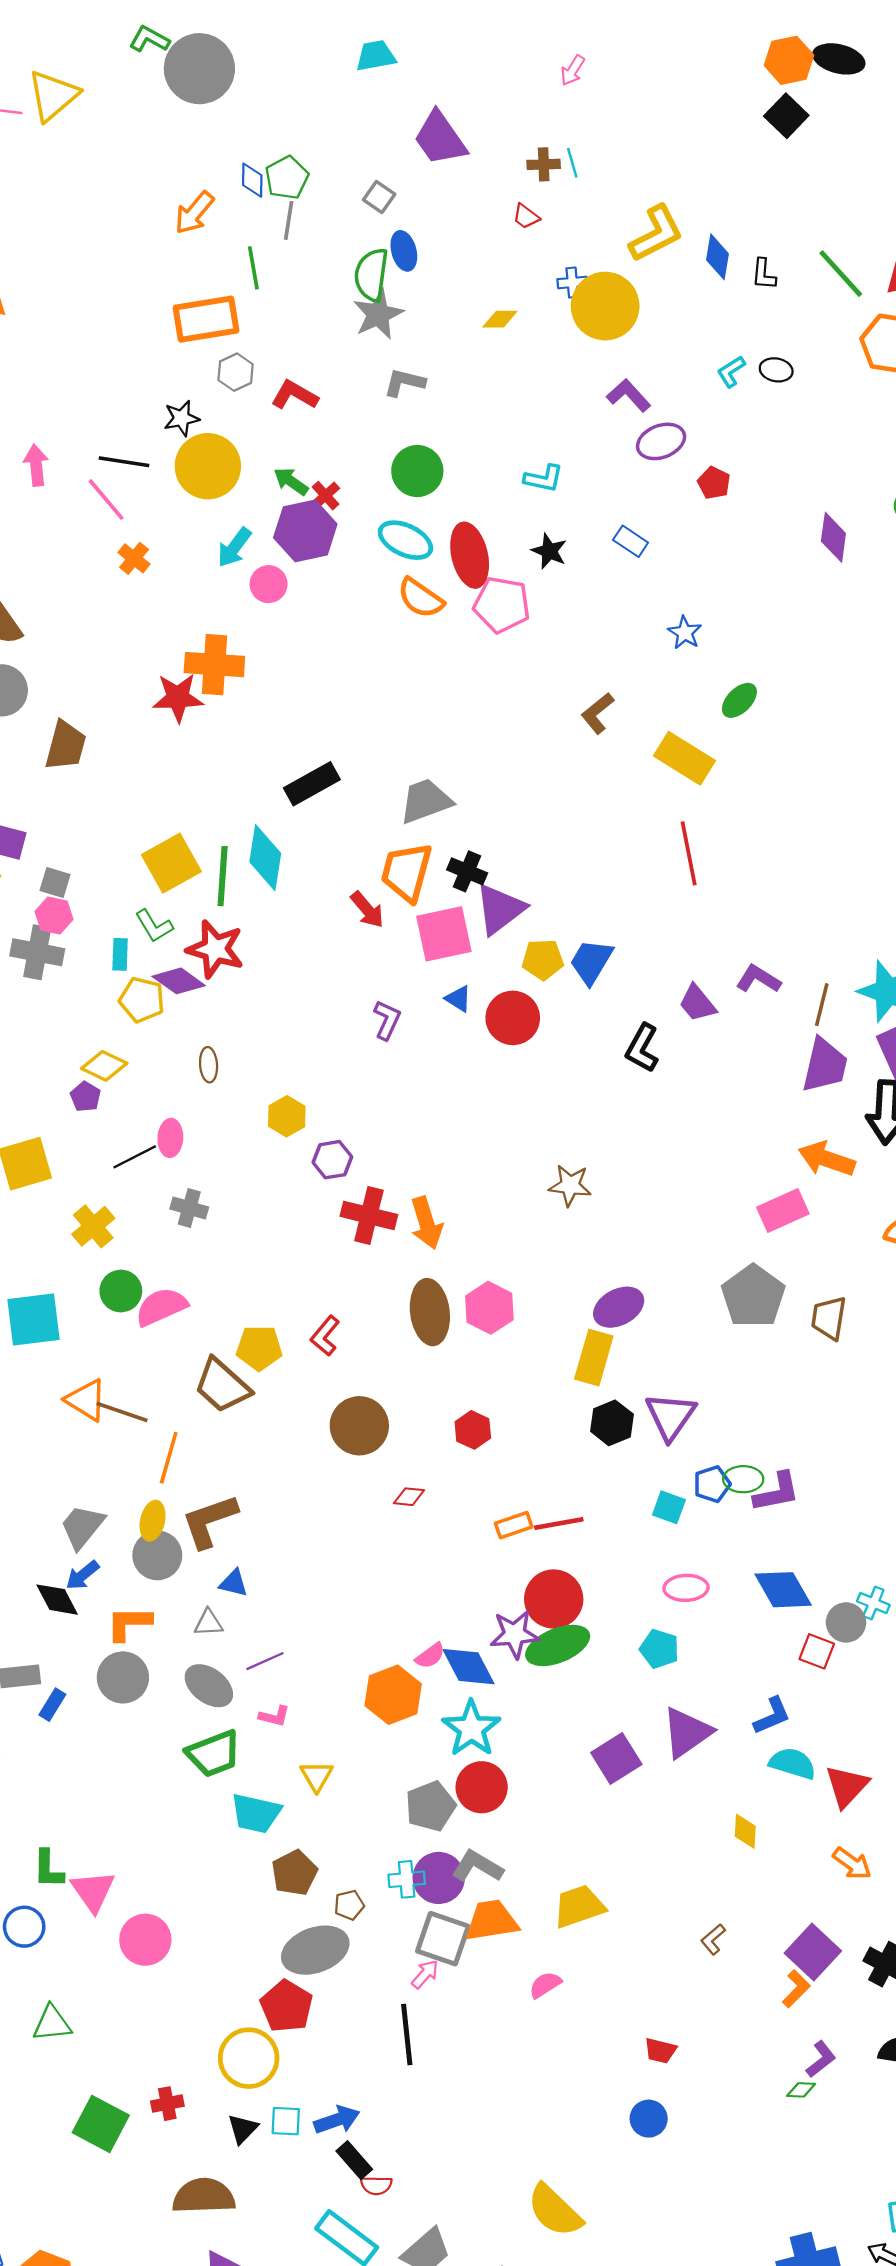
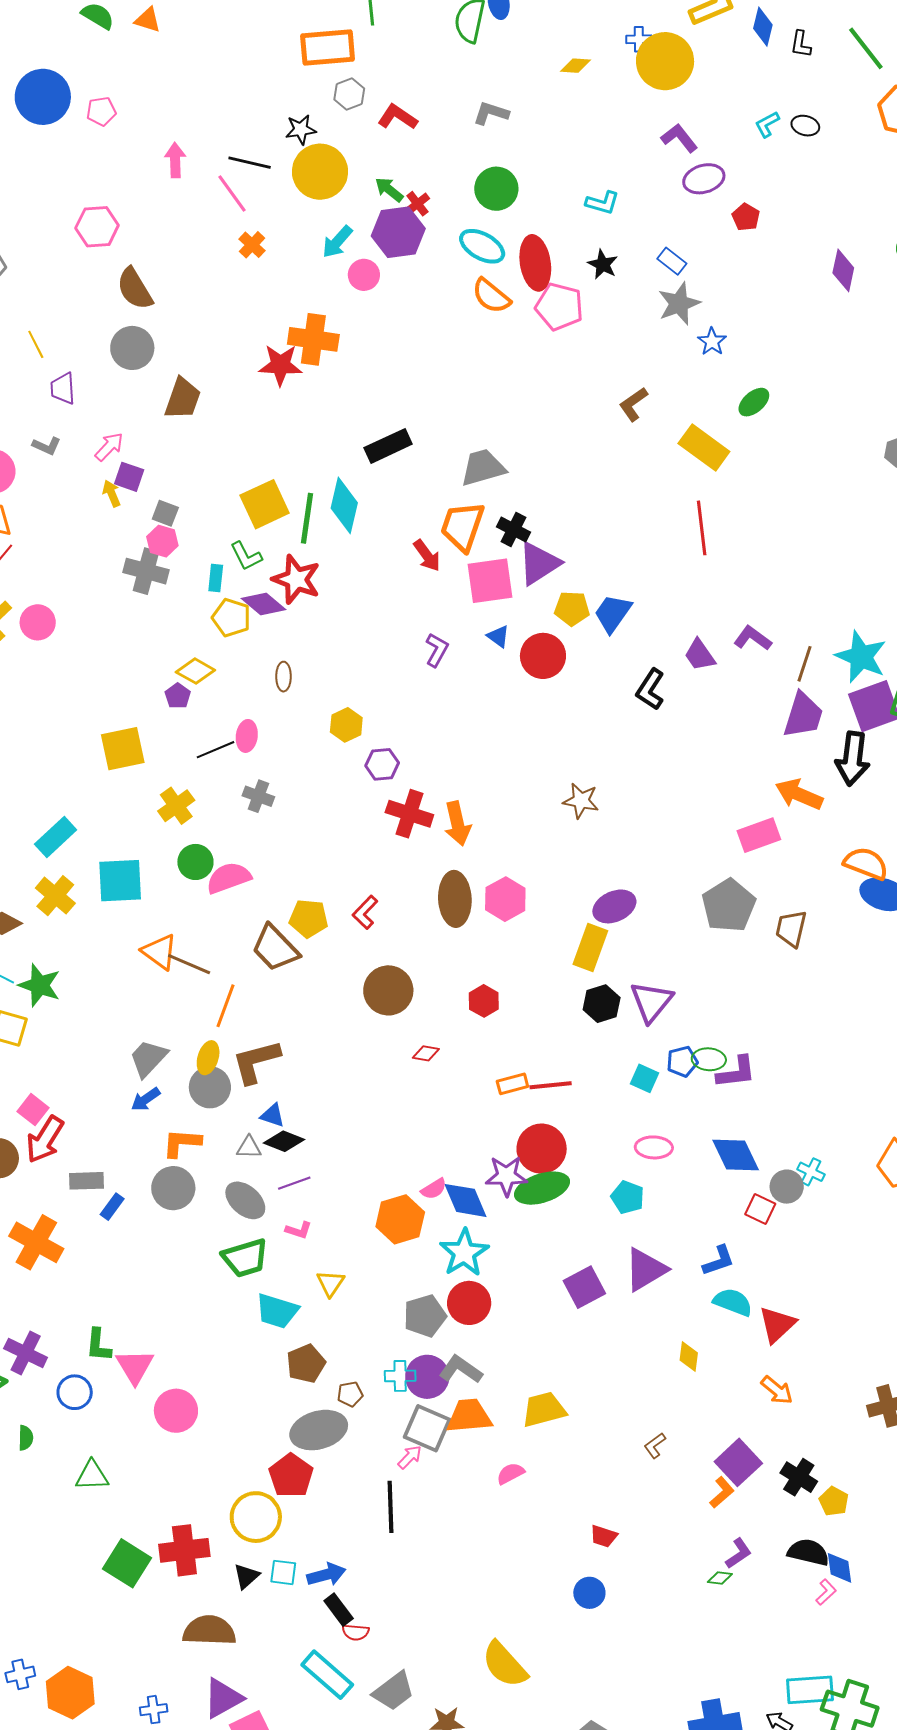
gray star: (378, 314) -> (679, 304), moved
black diamond: (57, 1600) -> (284, 1141), moved, turned -45
red cross: (167, 2104) -> (184, 1550), size x1.8

